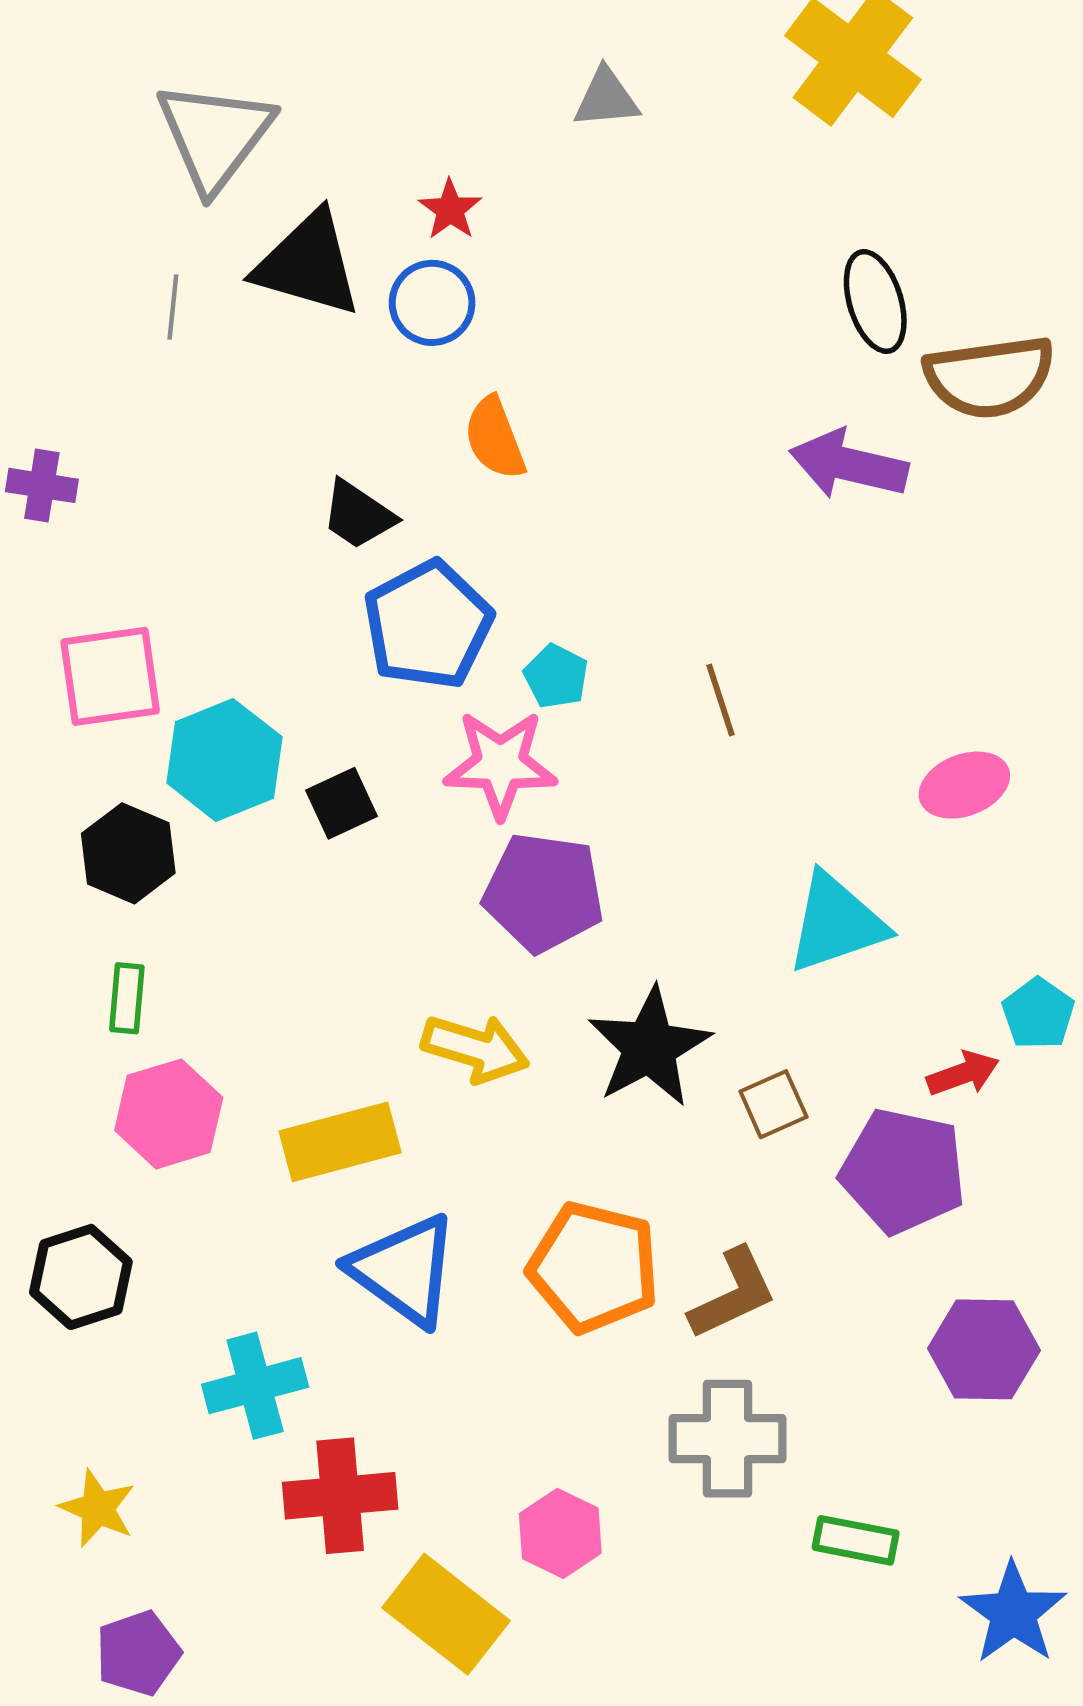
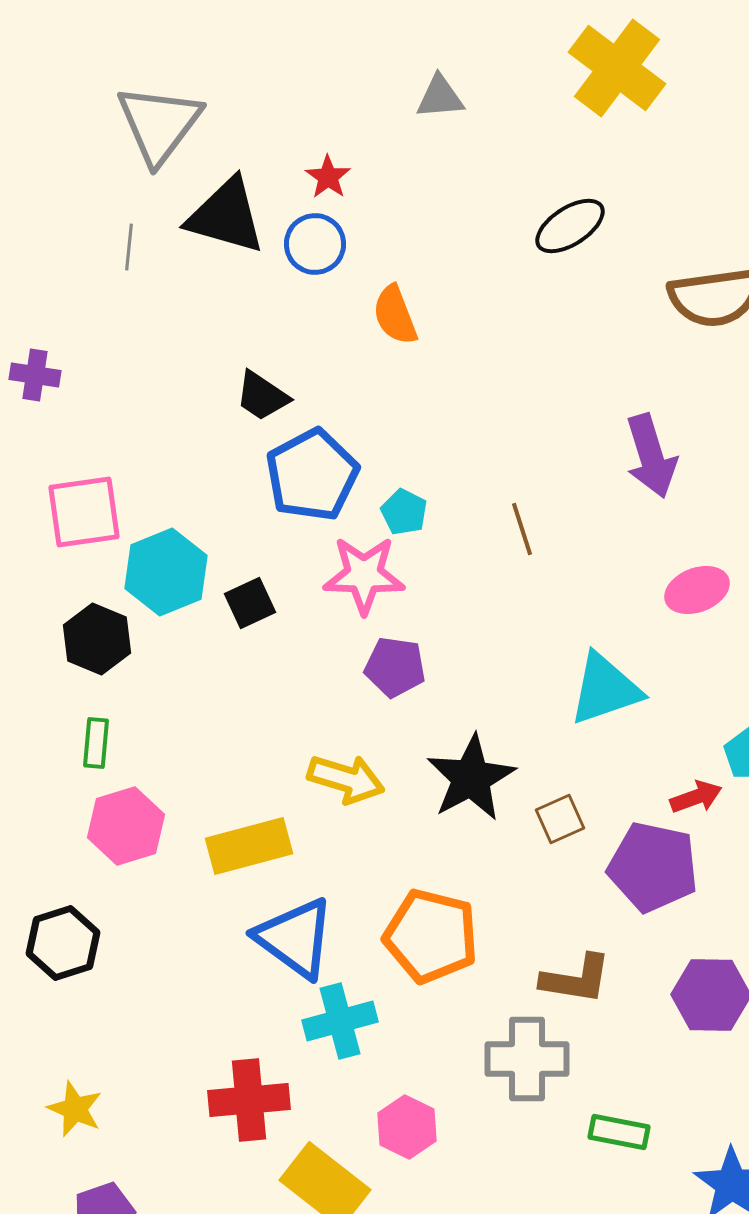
black ellipse: (875, 302) -> (570, 226), moved, turned 74
orange semicircle: (495, 438) -> (395, 315), moved
purple arrow: (849, 465) -> (651, 456), moved, turned -120
purple pentagon: (544, 892) -> (395, 667), size x0.7
brown L-shape: (733, 1294) -> (576, 979), moved, turned 34
cyan cross: (255, 1386) -> (340, 1021), moved

